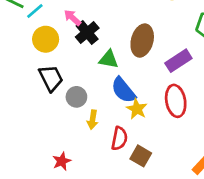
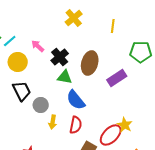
black cross: (87, 32) -> (60, 57), moved
red ellipse: (176, 101) -> (111, 135), moved, turned 55
yellow star: (137, 109) -> (125, 125), moved
red semicircle: (119, 138) -> (76, 125), moved

